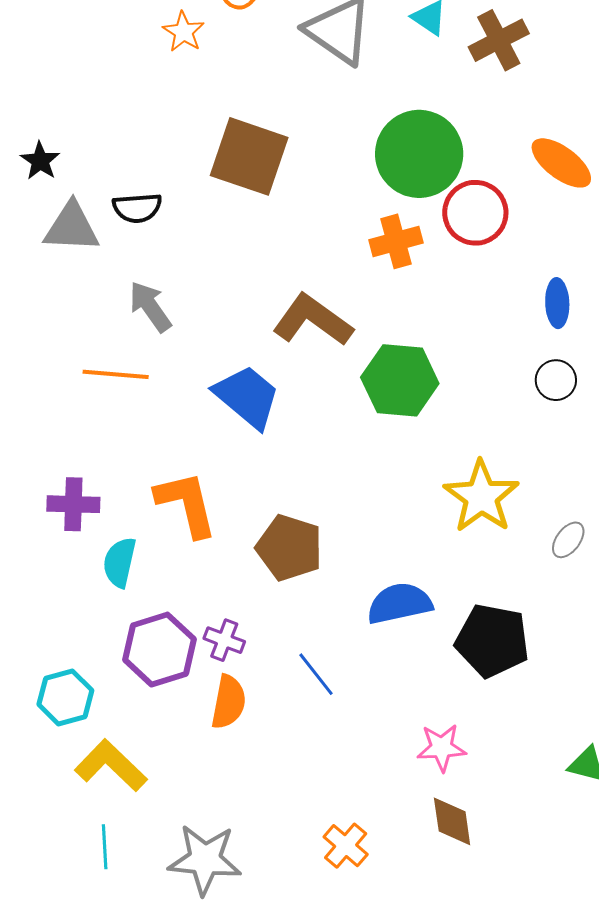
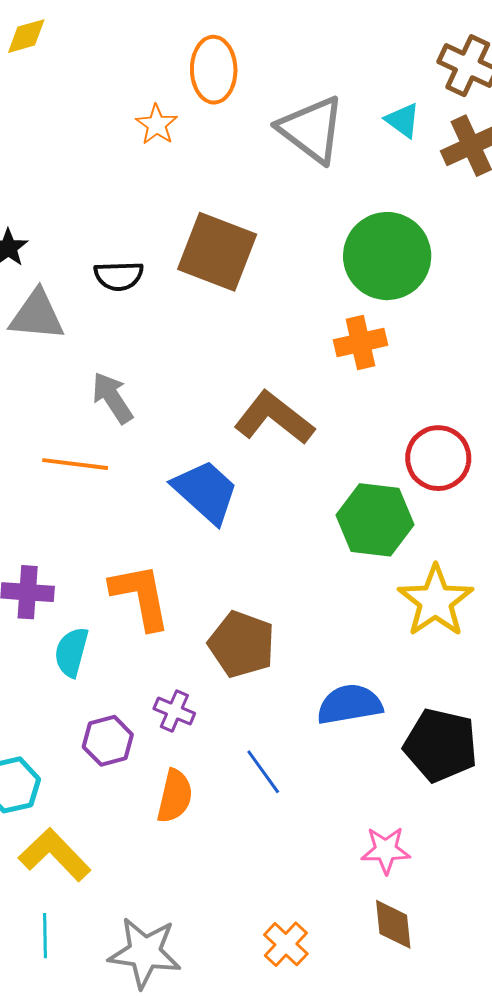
black semicircle: (137, 208) -> (119, 276), moved
red circle: (475, 213) -> (438, 458), moved
green hexagon: (400, 380) -> (375, 520), moved
purple cross: (224, 640) -> (174, 711), moved
purple hexagon: (159, 649) -> (108, 741), size x0.7

